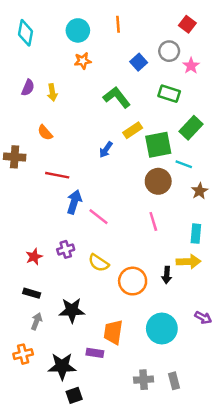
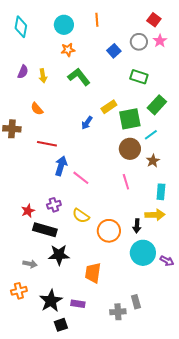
pink star: (191, 66) -> (160, 41), moved
green L-shape: (117, 97) -> (79, 77), moved
cyan line: (184, 164) -> (151, 135), turned -56
brown star: (200, 191) -> (153, 161), moved
black rectangle: (32, 293) -> (45, 230), moved, size x1.6
gray arrow: (36, 321) -> (30, 264), turned 80
cyan circle: (162, 329) -> (143, 253), moved
purple rectangle: (95, 353) -> (78, 304), moved
black star: (62, 366) -> (51, 301), turned -30
gray rectangle: (174, 381) -> (136, 302), moved

